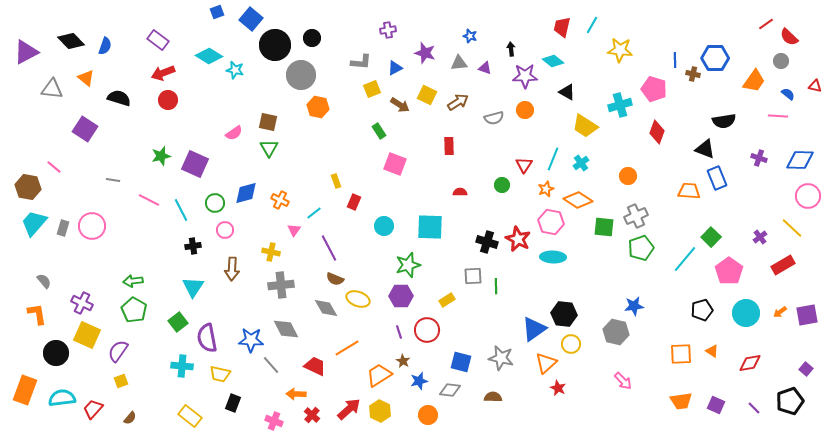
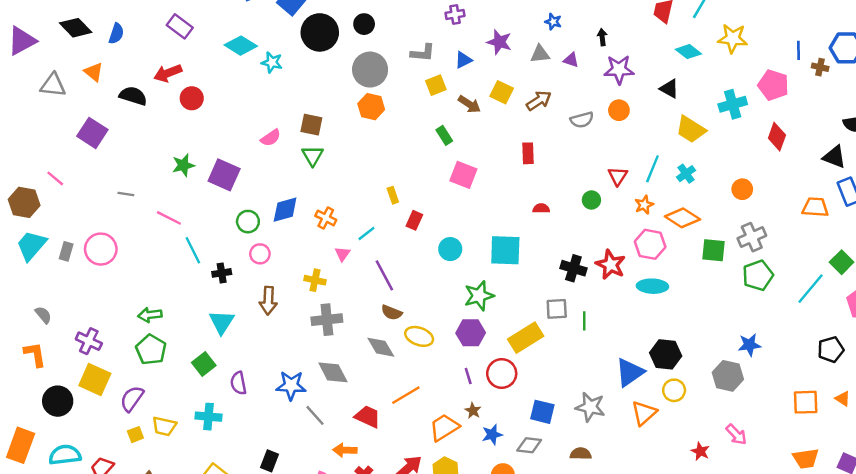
cyan diamond: (553, 61) -> (688, 52), moved
red arrow: (163, 73) -> (168, 73), moved
gray circle: (301, 75) -> (370, 70), moved
cyan line: (181, 210) -> (193, 250), moved
yellow rectangle: (447, 300) -> (526, 338), size x1.8
purple semicircle: (207, 338) -> (238, 383), size x0.7
yellow trapezoid: (220, 374) -> (164, 426), moved
red star: (558, 388) -> (700, 451), moved

